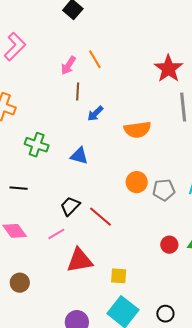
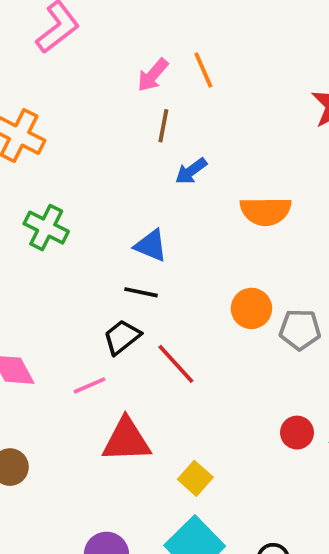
green cross: (37, 145) -> (46, 228), moved
black line: (19, 188) -> (141, 292), moved
yellow square: (119, 276) -> (195, 478), turned 30

